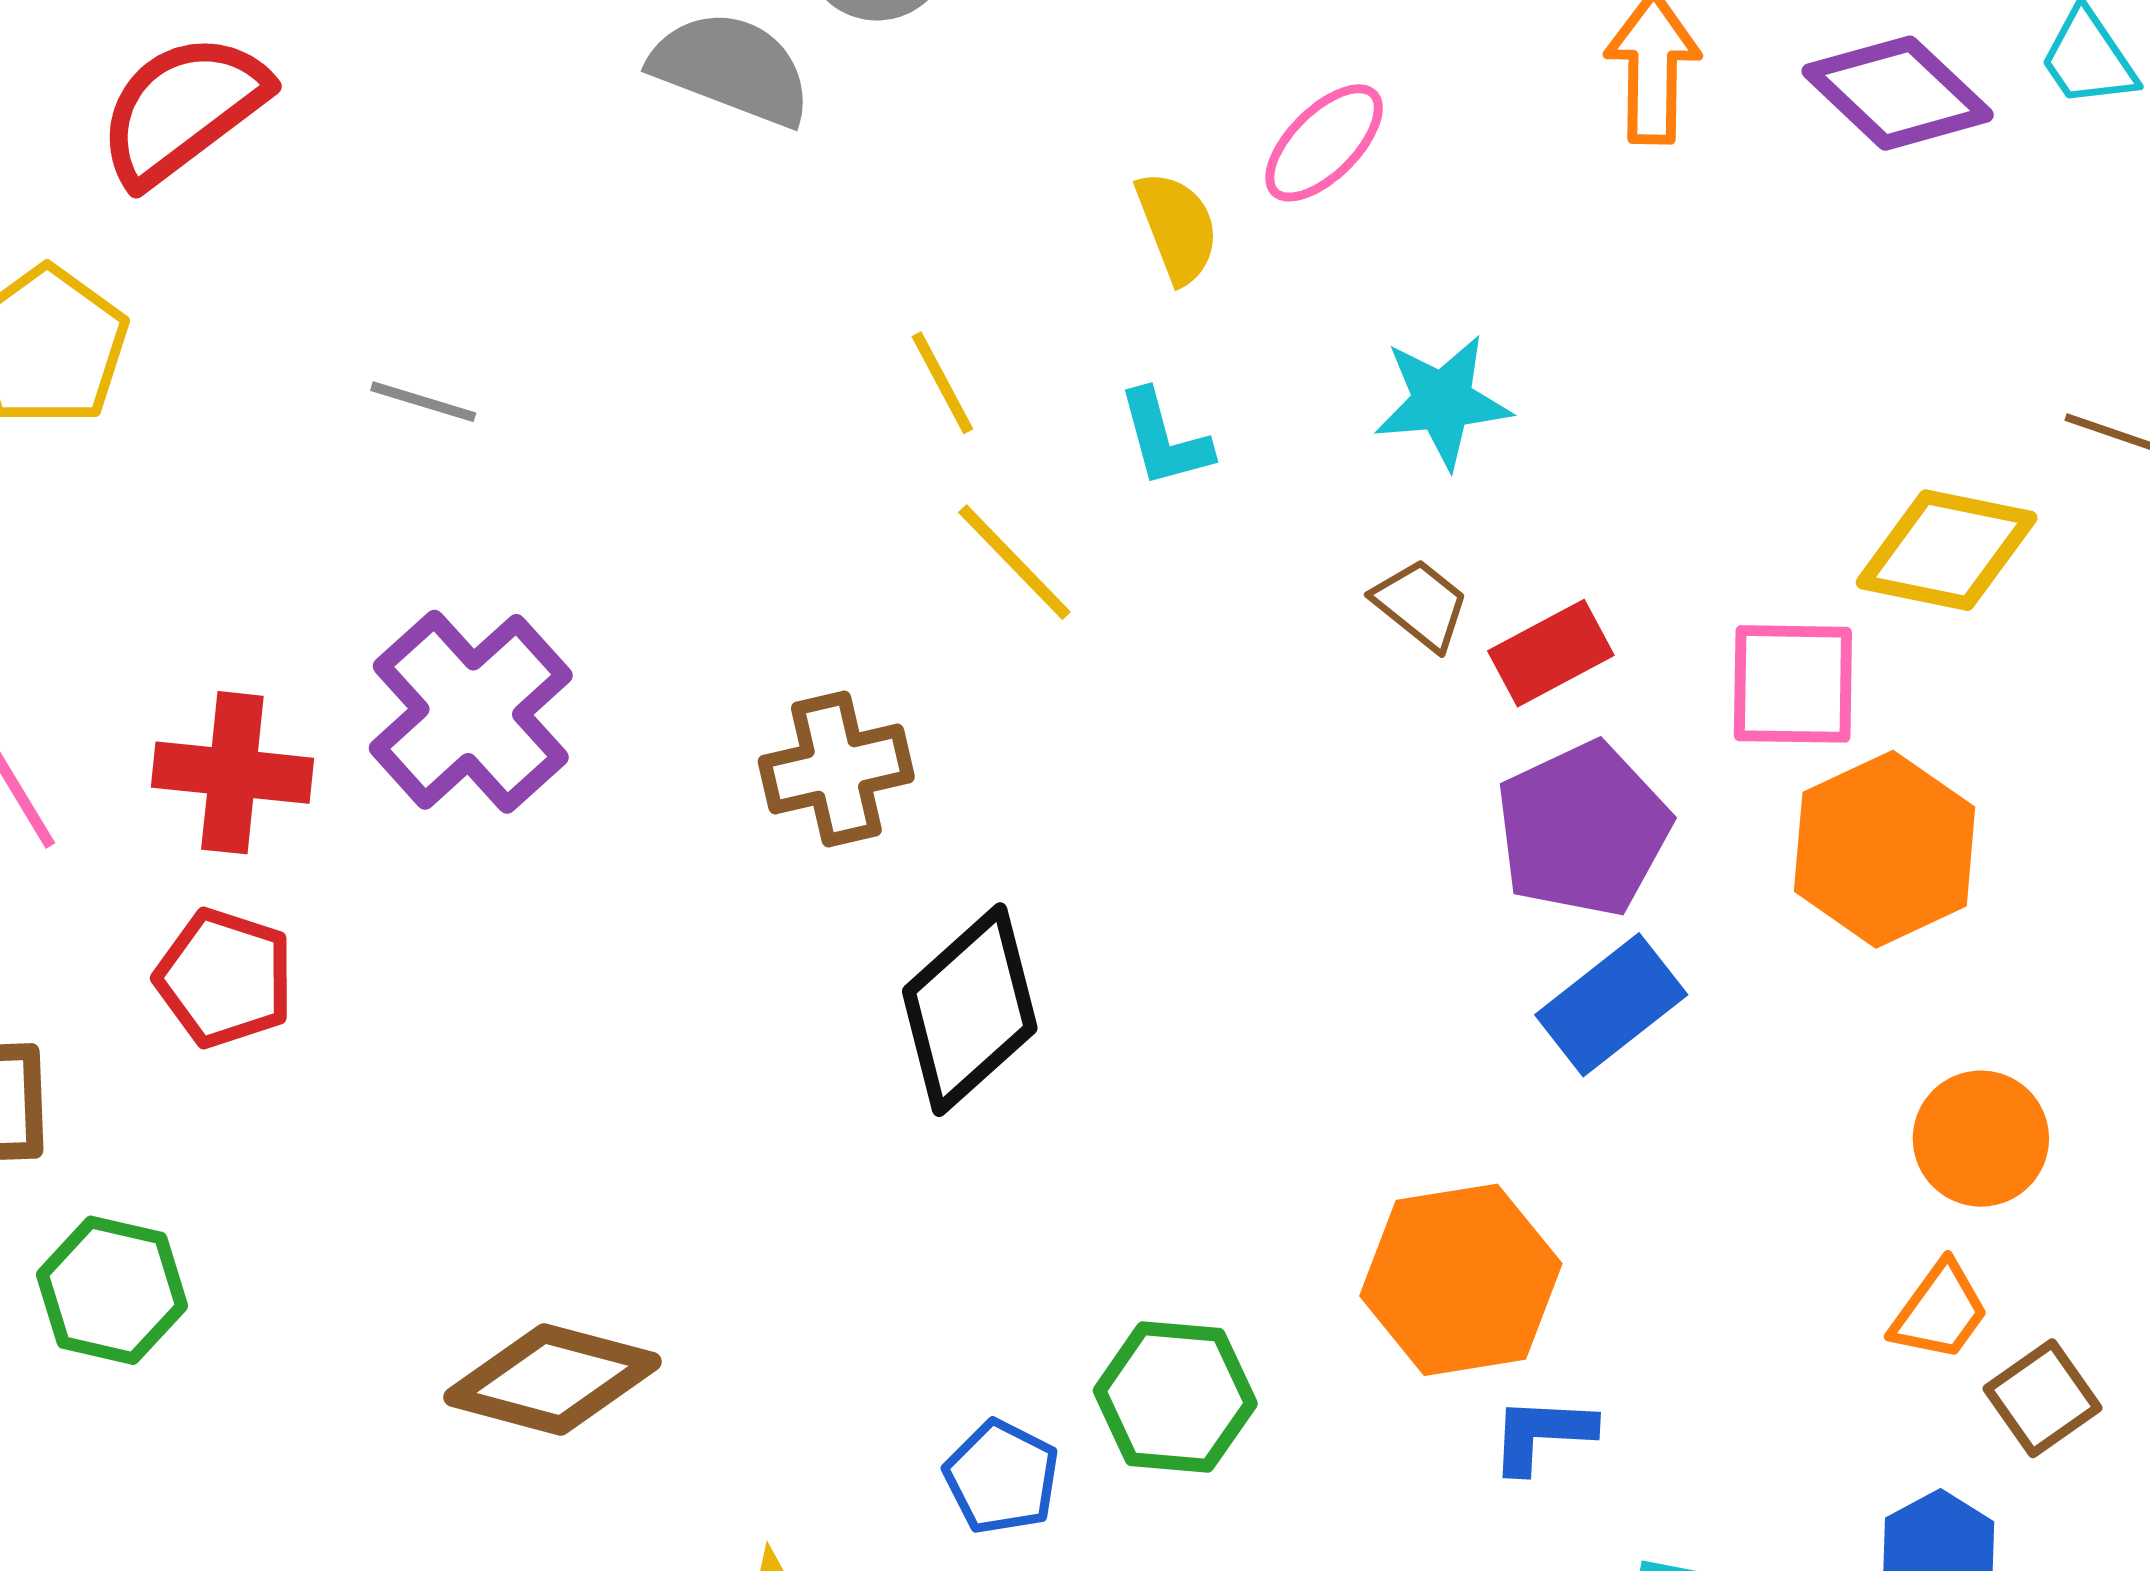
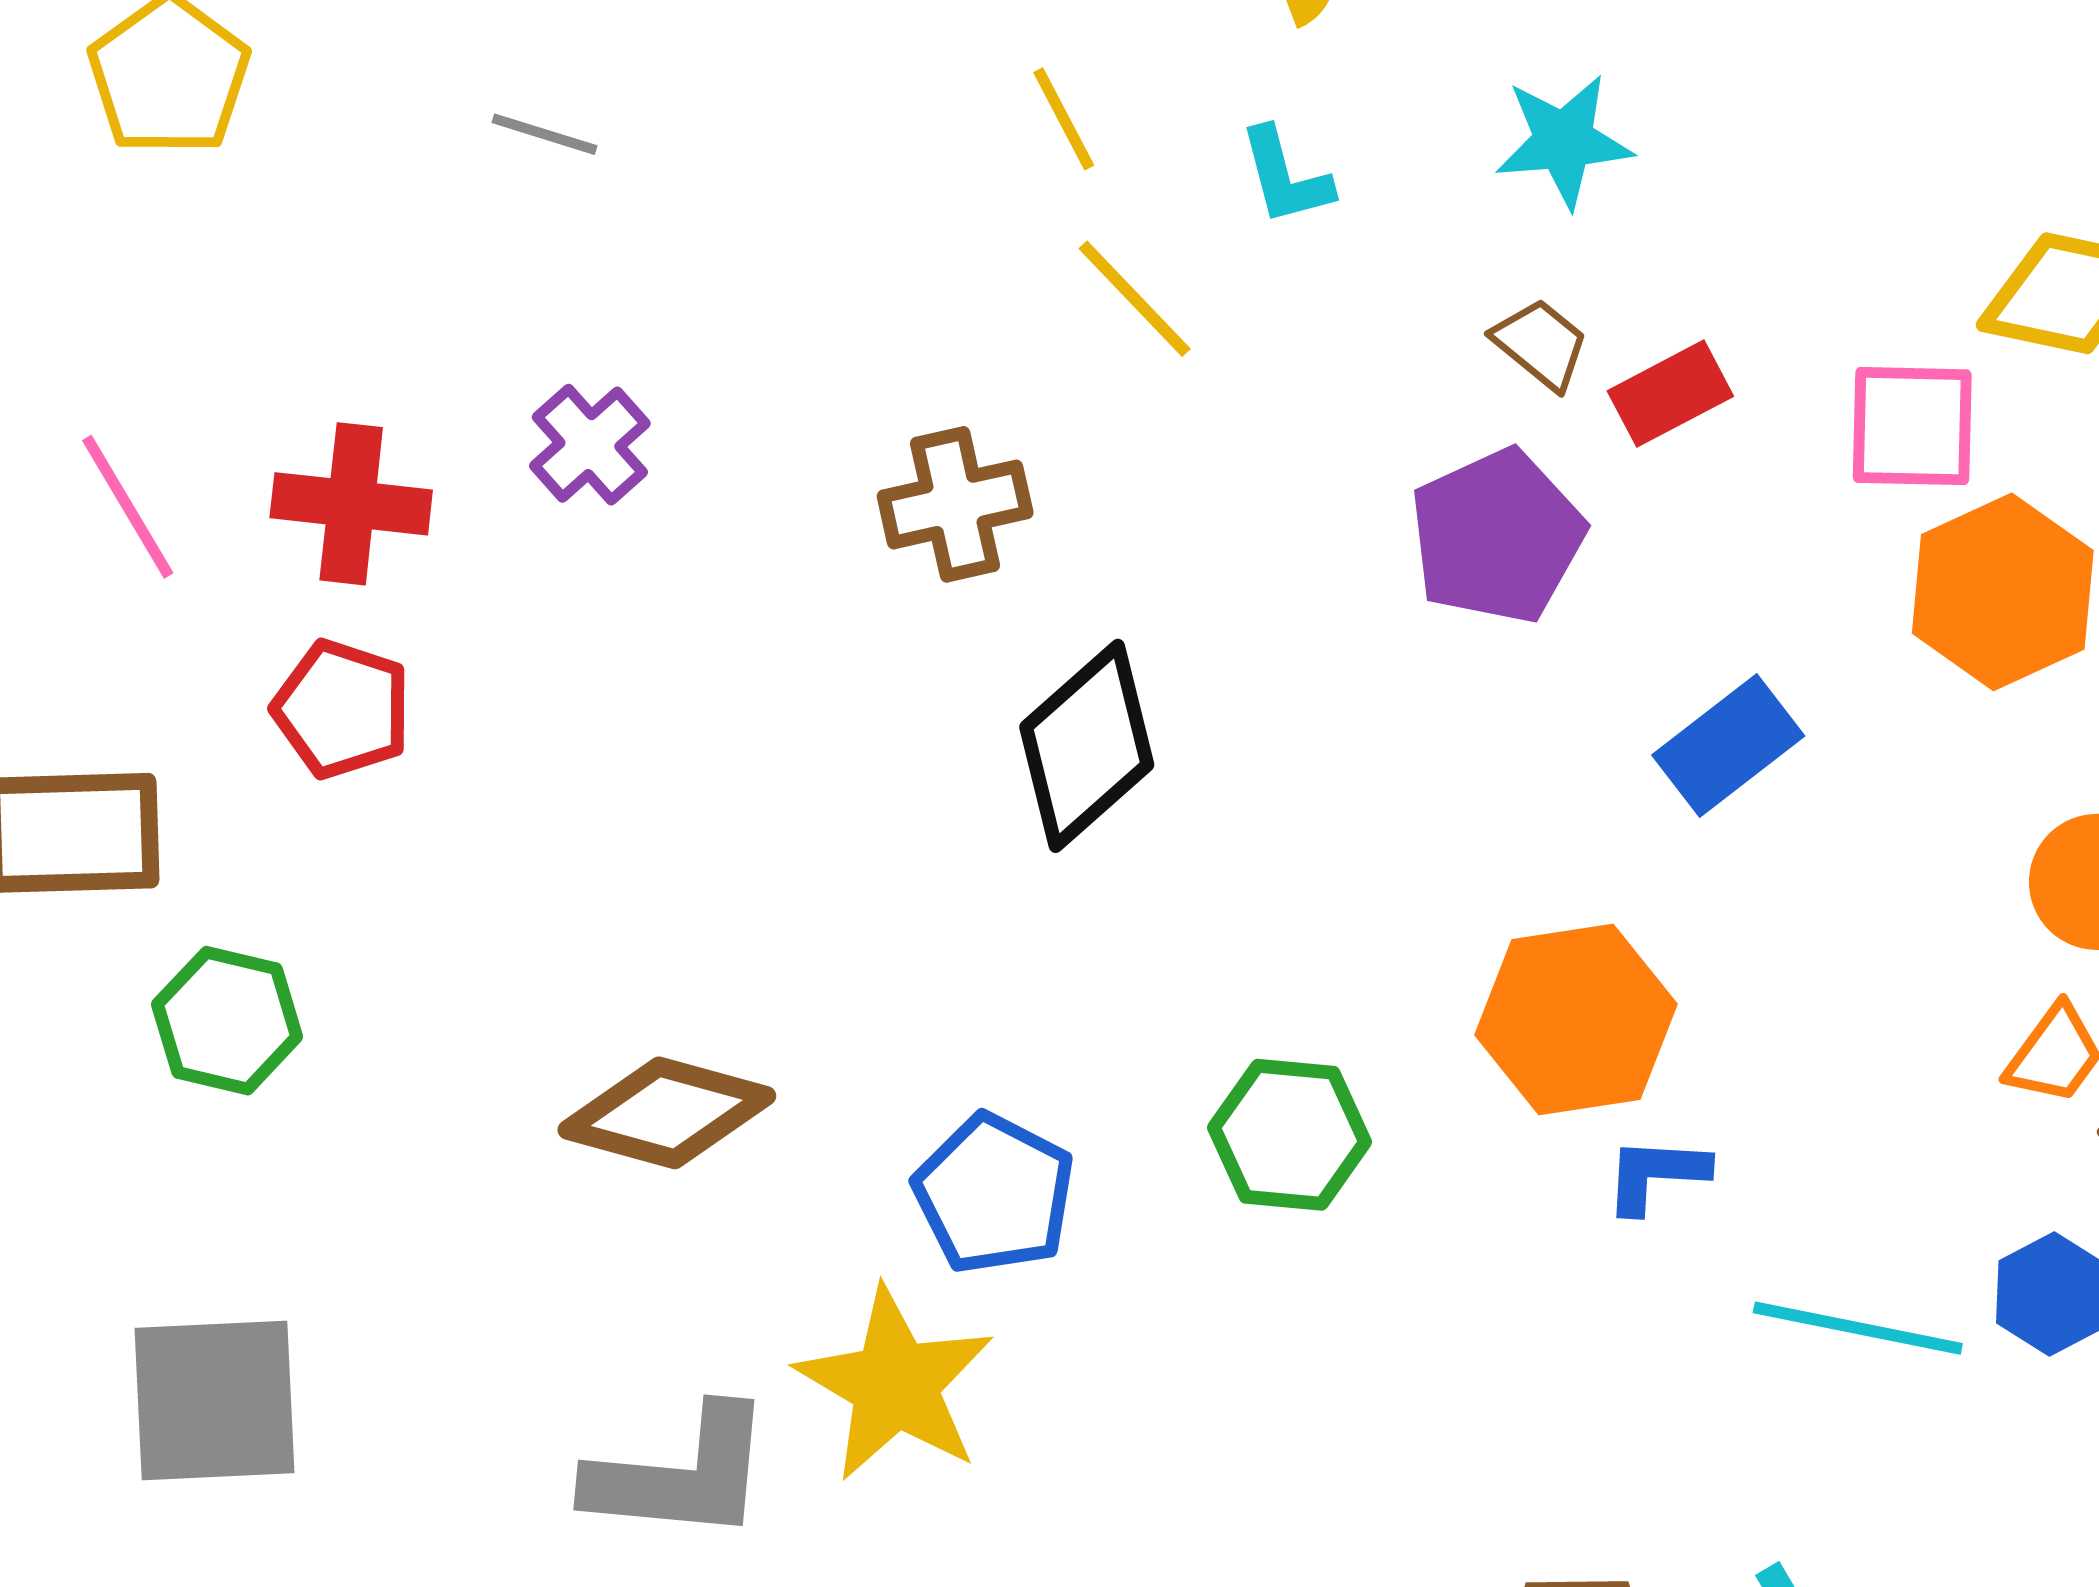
purple cross: (471, 712) -> (590, 445), size x0.6
purple pentagon: (1583, 829) -> (1497, 536), moved
blue pentagon: (1002, 1477) -> (994, 1194), moved, size x1.4

